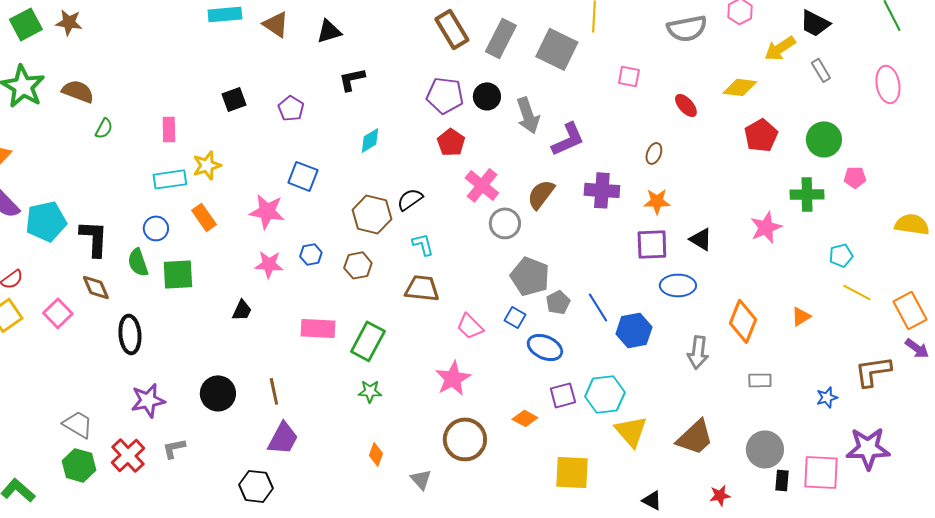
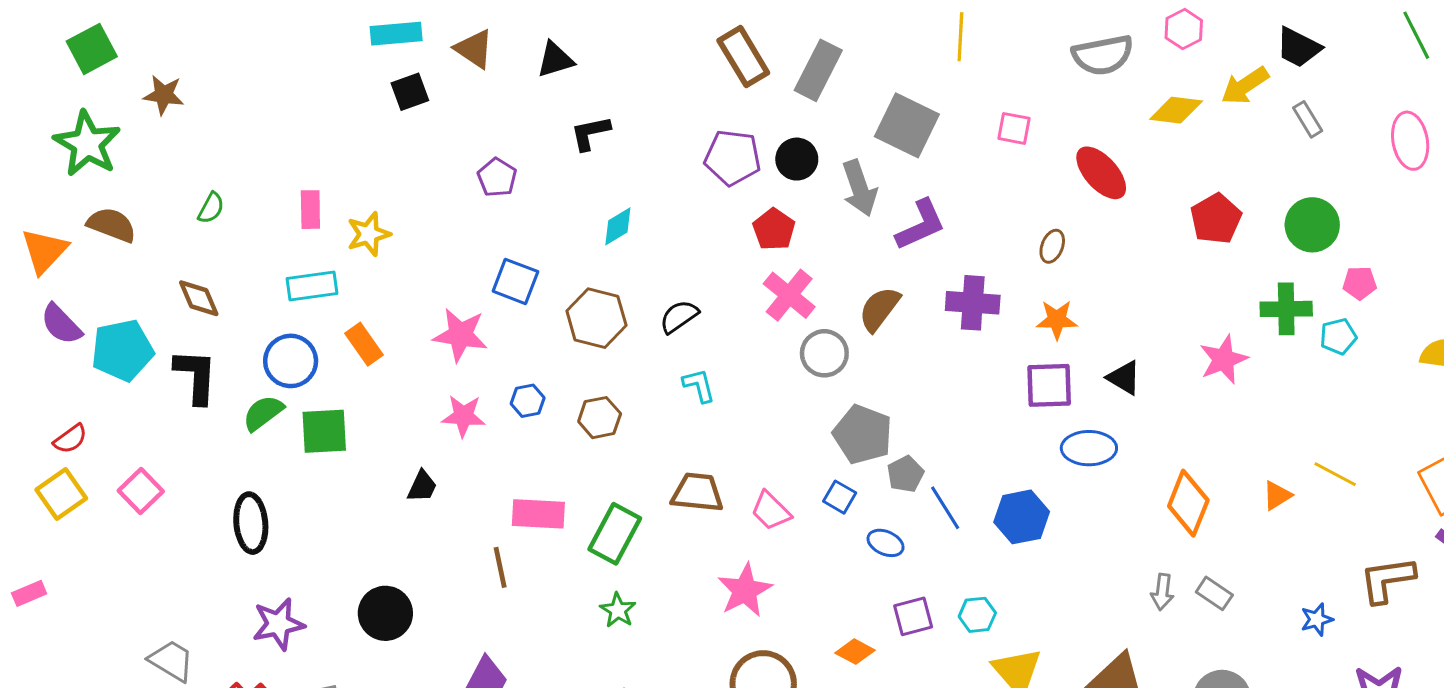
brown star: (69, 22) -> (164, 95), moved
gray square: (557, 49) -> (907, 125), moved
yellow diamond: (740, 87) -> (1176, 110), moved
brown semicircle: (78, 91) -> (112, 225), moved
black square: (234, 99) -> (410, 92), moved
red ellipse: (686, 105) -> (1101, 173), size x1.5
red pentagon: (451, 142) -> (774, 229), moved
yellow star: (207, 165) -> (369, 234), moved
brown hexagon: (372, 214) -> (596, 318), moved
blue circle: (156, 228) -> (291, 361), size x1.4
cyan pentagon: (841, 255) -> (1338, 336), moved
green semicircle: (138, 262) -> (263, 413), turned 72
brown diamond: (96, 287) -> (199, 298), moved
brown trapezoid: (422, 288) -> (697, 492), moved
yellow line: (857, 292) -> (1335, 474), moved
blue line: (598, 307) -> (945, 508), moved
blue ellipse: (545, 347) -> (886, 543), size x0.7
gray arrow: (698, 352) -> (1162, 592), moved, size x0.7
gray rectangle: (760, 380) -> (1214, 593), turned 35
brown line: (274, 391) -> (500, 567), moved
green star: (370, 391) -> (618, 610), turned 30
cyan hexagon: (605, 394) -> (977, 615), size x0.6

